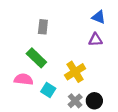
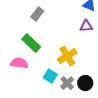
gray rectangle: (43, 27) -> (37, 14), turned 32
cyan square: (48, 90) -> (50, 76), moved

